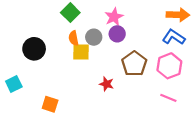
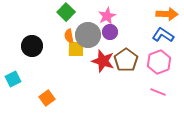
gray circle: (94, 37) -> (88, 35), size x1.6
red star: (107, 84) -> (103, 61), moved, size x1.6
orange square: (50, 104) -> (47, 98), turned 35

